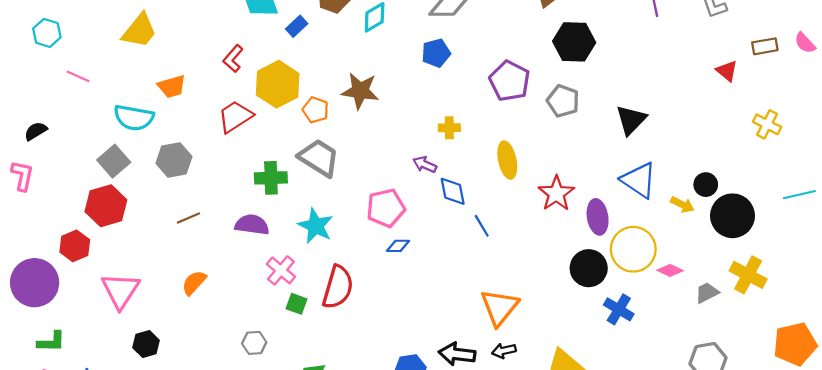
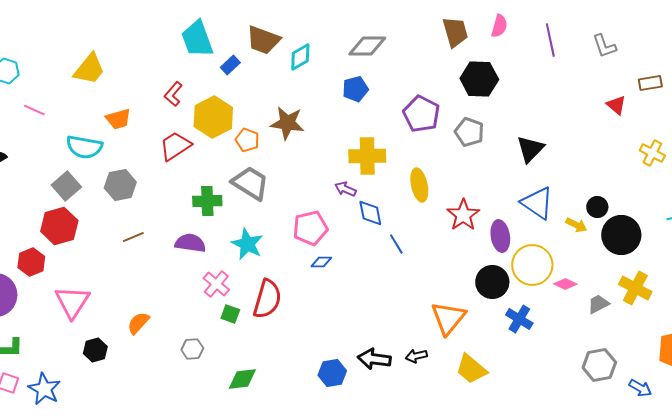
yellow cross: (449, 128) -> (367, 156), size x1.8
orange semicircle: (194, 283) -> (138, 323), moved
orange triangle: (499, 307) -> (448, 318), moved

